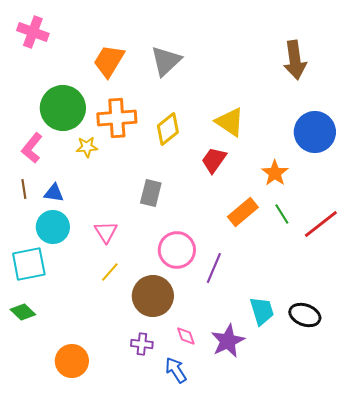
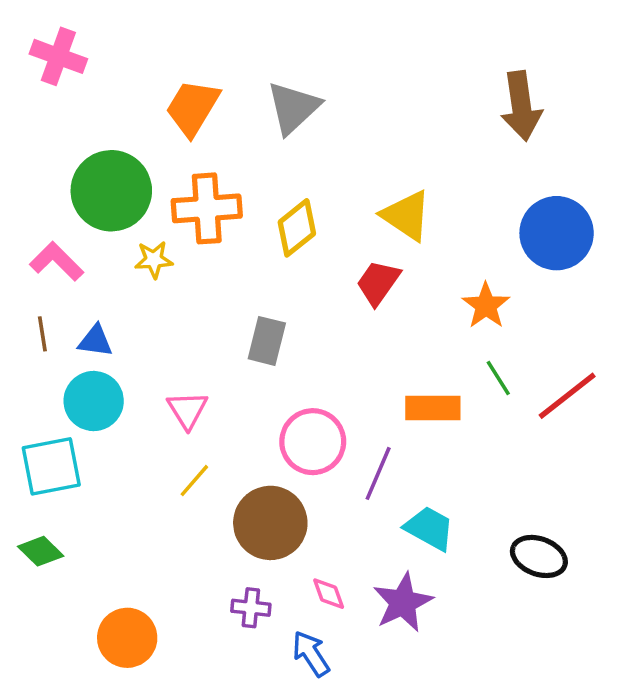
pink L-shape: (32, 148) -> (57, 261), turned 96
orange rectangle: (243, 212) -> (433, 408), moved, turned 40
cyan trapezoid: (262, 311) -> (429, 528), moved, turned -44

